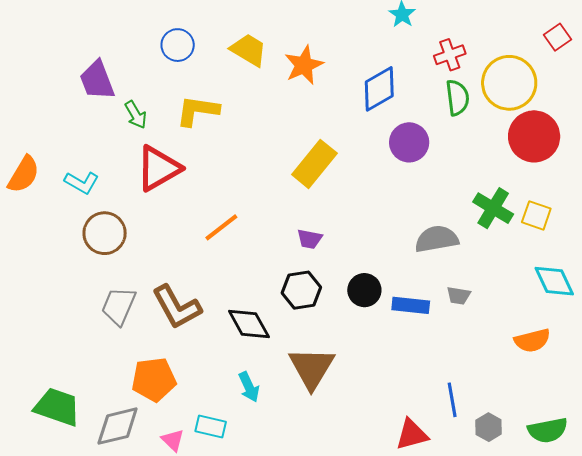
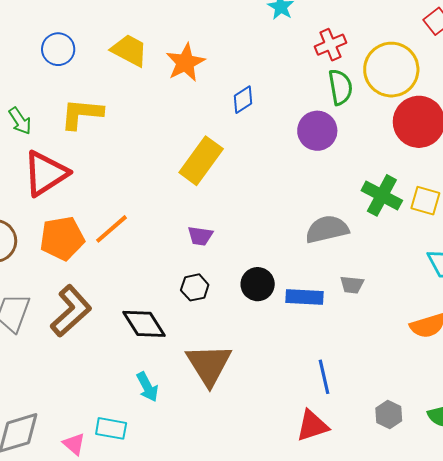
blue diamond: (379, 89) -> (243, 100), moved, size x0.6
purple circle: (409, 142) -> (317, 131), moved
black hexagon: (301, 290) -> (195, 287), size x0.7
brown L-shape: (177, 307) -> (71, 311), turned -100
orange pentagon: (154, 379) -> (62, 238), moved
blue line: (452, 400) -> (324, 377), moved

